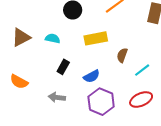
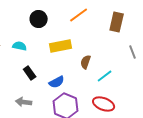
black rectangle: (63, 67) -> (30, 73), turned -64
red ellipse: (141, 100) -> (104, 104), turned 45

